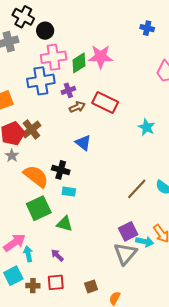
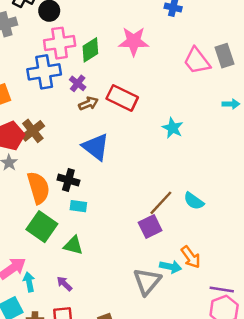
pink star: (101, 57) -> (134, 41), moved
purple cross: (68, 90) -> (78, 83), turned -32
blue triangle: (83, 143) -> (96, 147), size x1.4
orange semicircle: (36, 176) -> (38, 188), turned 36
green square: (39, 208) -> (42, 227), turned -30
purple square: (128, 231) -> (150, 227), moved

